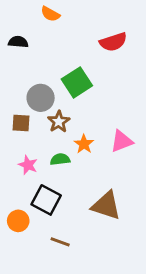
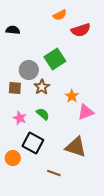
orange semicircle: (50, 14) -> (60, 15), moved, turned -56
pink triangle: (122, 141) -> (86, 112), moved
orange star: (84, 144) -> (72, 96), moved
green semicircle: (60, 159) -> (43, 114), turned 48
brown line: (60, 242) -> (54, 173), moved

